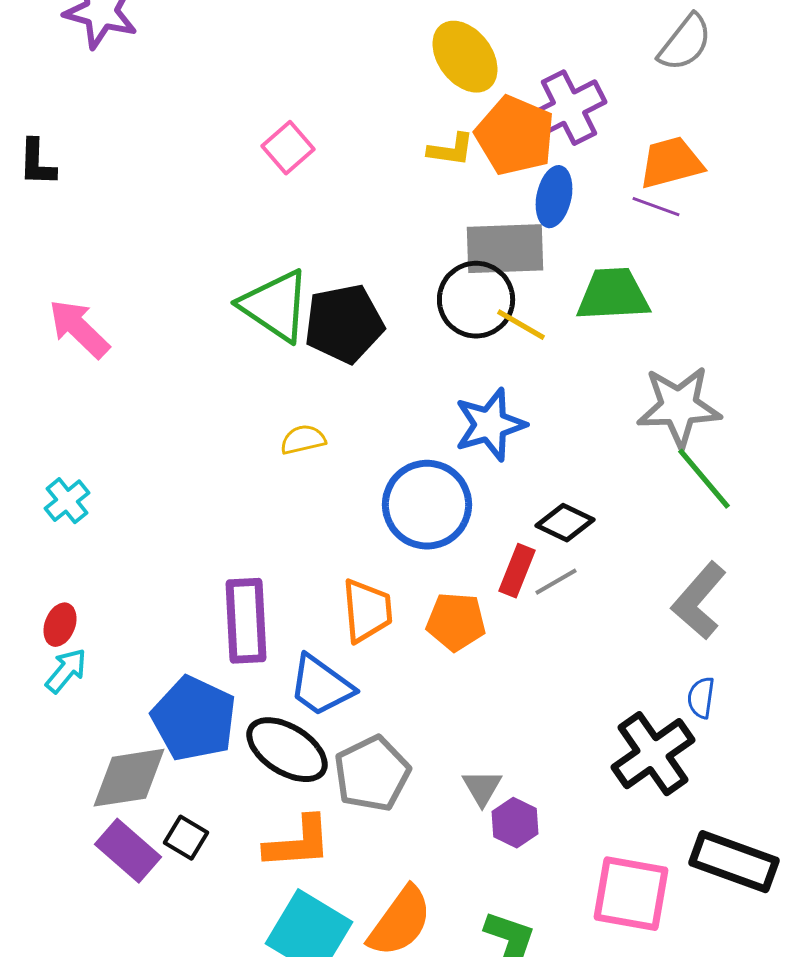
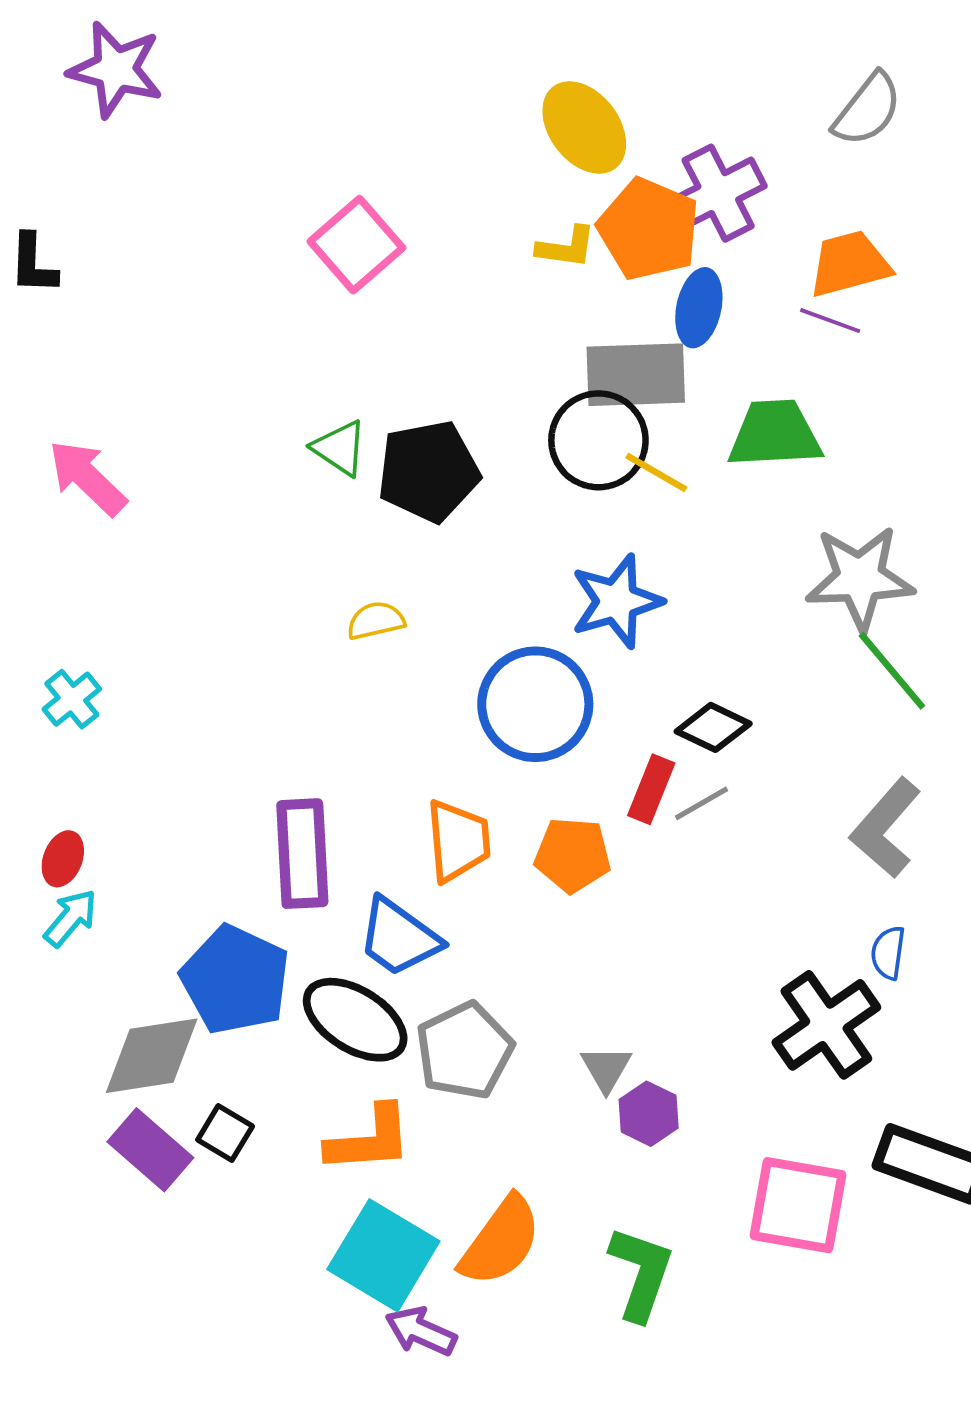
pink square: (288, 148) -> (356, 245), size x1.4
green triangle: (275, 306) -> (340, 448), size x0.6

